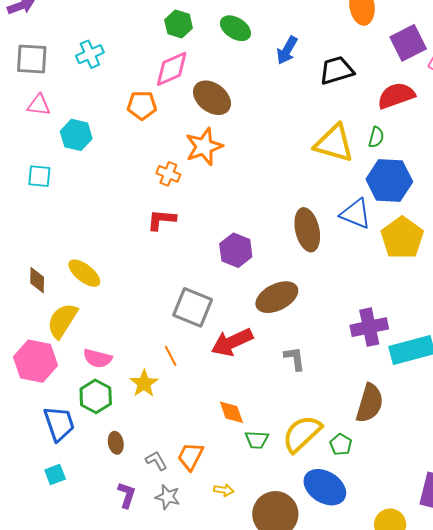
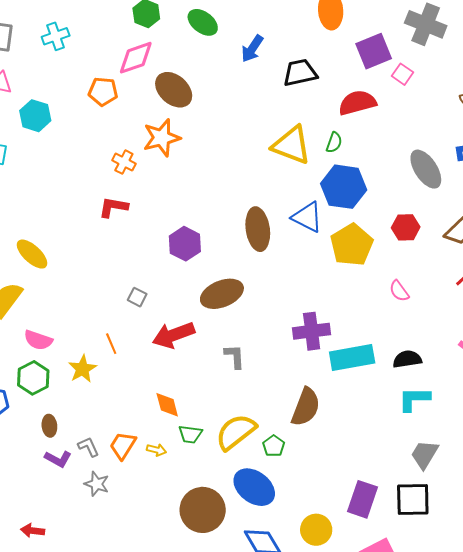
gray square: (193, 307) -> (137, 297), size x0.5
yellow arrow: (224, 490) -> (157, 450), moved
purple L-shape: (127, 495) -> (58, 459), moved, turned 96

